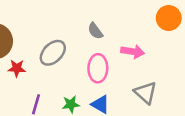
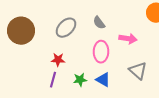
gray ellipse: (53, 53) -> (66, 28), moved
red star: (17, 68) -> (58, 60), moved

